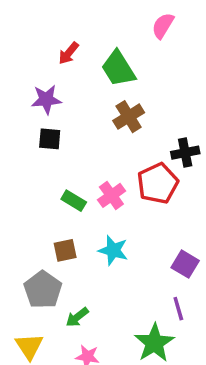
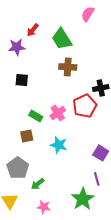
purple star: (46, 99) -> (17, 47), moved
brown cross: (129, 117) -> (68, 67), turned 36
brown square: (65, 250) -> (27, 136), moved

